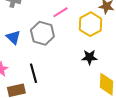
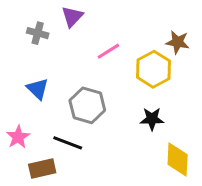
gray hexagon: (42, 33) -> (87, 105), moved
black line: (33, 73) -> (68, 143), turned -54

